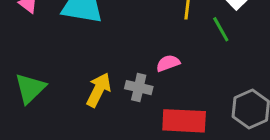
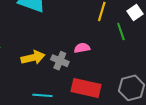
yellow arrow: (99, 90) -> (33, 58), turned 40

